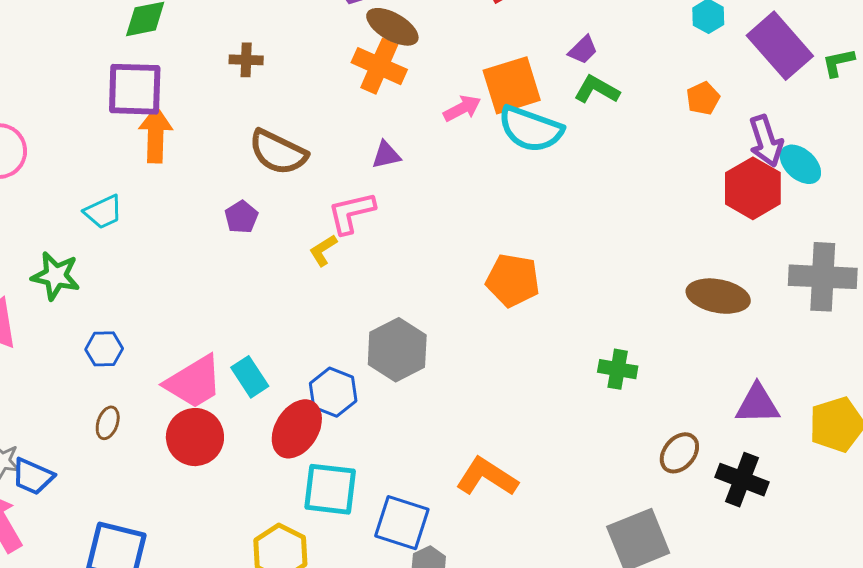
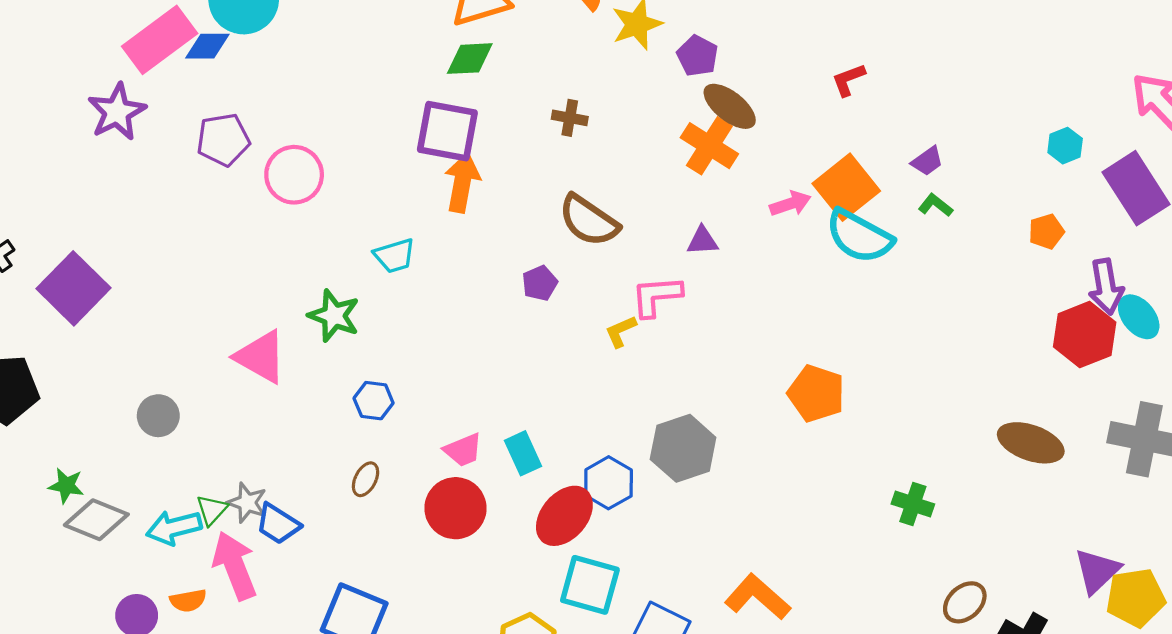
orange square: (512, 85) -> (846, 187), turned -30
green L-shape: (597, 90) -> (936, 205), size x0.7
pink trapezoid: (194, 382) -> (463, 450), size x0.6
purple triangle: (757, 404) -> (1097, 571), moved, turned -51

